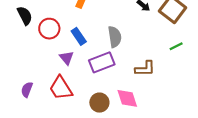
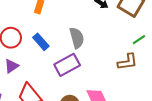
purple triangle: (67, 58) -> (12, 66), moved, turned 42
brown L-shape: (145, 69) -> (127, 62), moved

